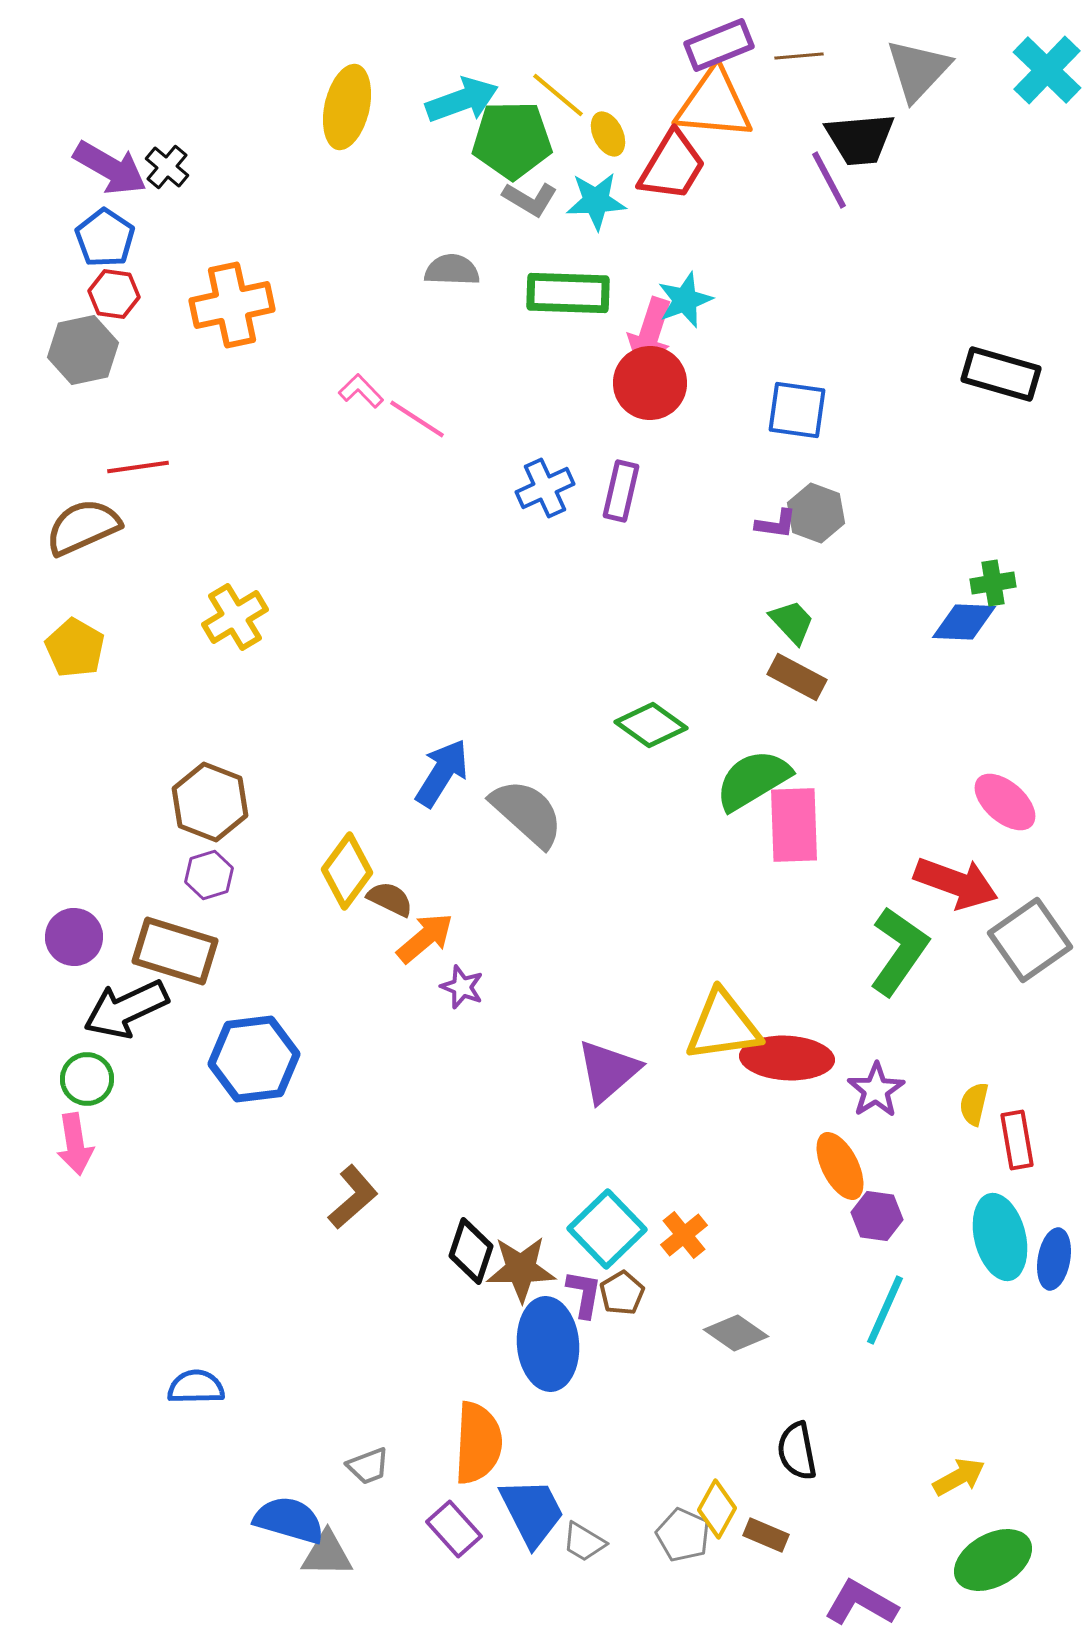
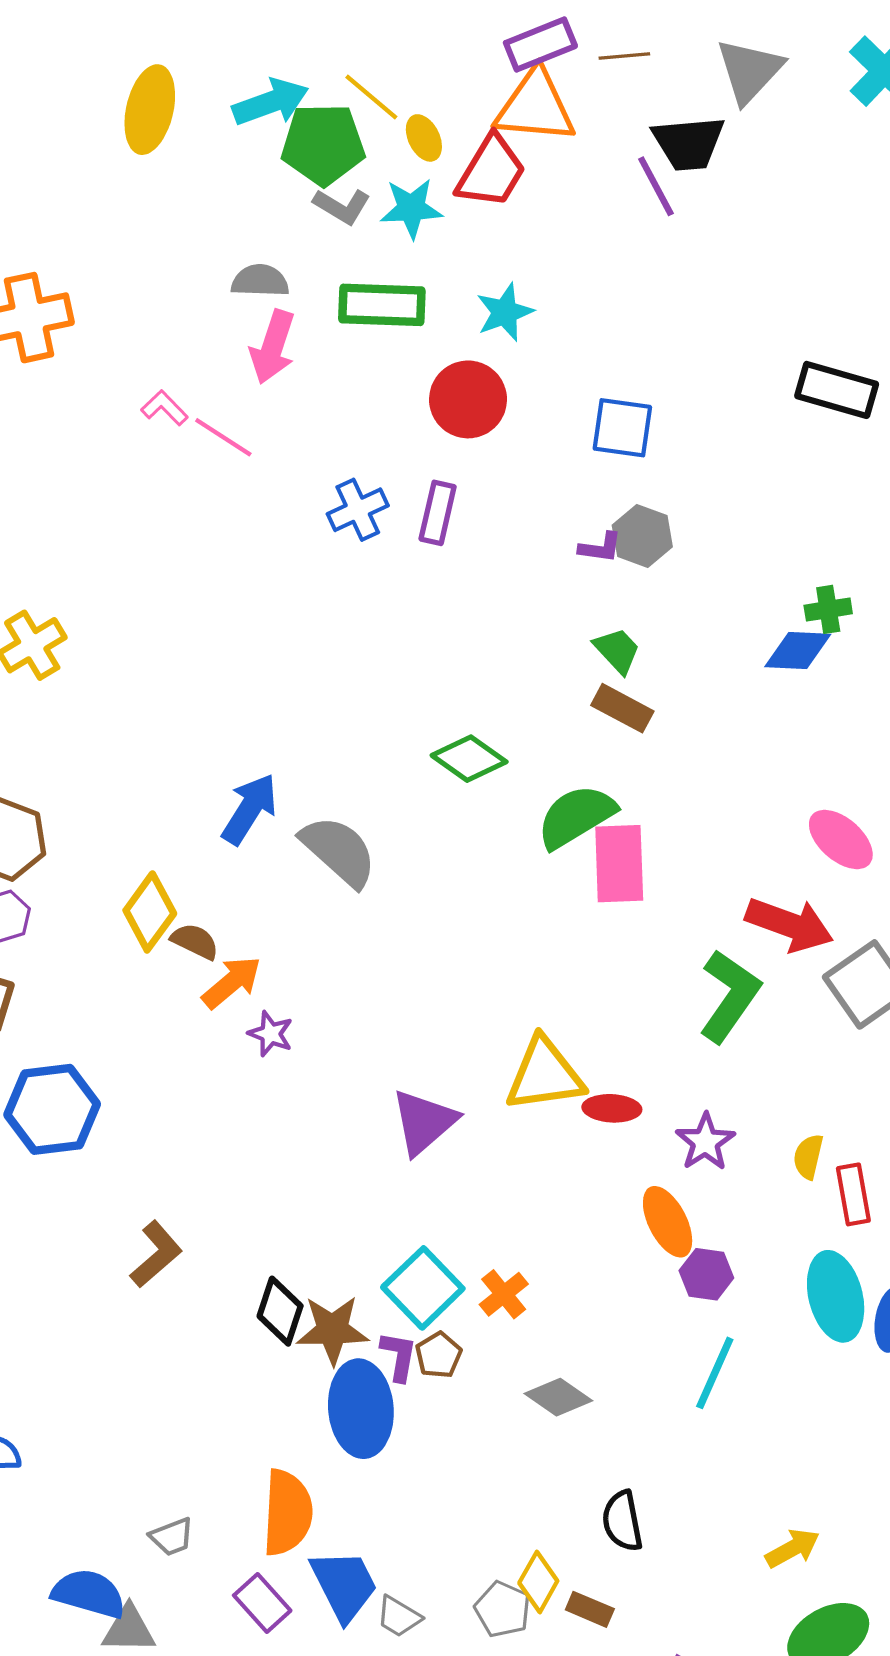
pink arrow: (650, 333) -> (273, 347), moved
red ellipse: (787, 1058) -> (612, 1108), size x0.6

